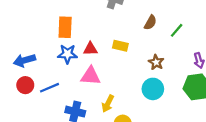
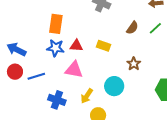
green line: (177, 30) -> (155, 28), moved
blue arrow: (24, 60) -> (17, 50), turned 36
cyan circle: (153, 89) -> (114, 86), moved

